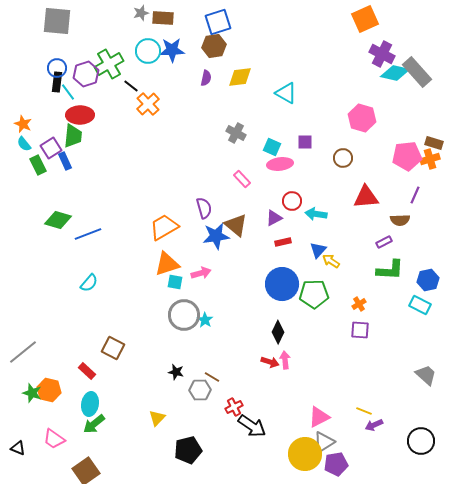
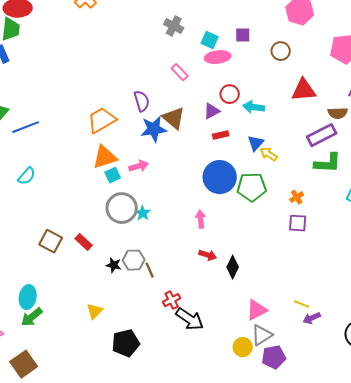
purple rectangle: (384, 242) -> (322, 135), size x1.8
cyan square: (175, 282) -> (113, 175), turned -35
black diamond: (278, 332) -> (233, 267), moved
pink arrow: (285, 360) -> (201, 219), moved
red rectangle: (87, 371) -> (84, 242), moved
brown line: (212, 377) -> (150, 270), turned 35
gray hexagon: (200, 390) -> (134, 260), moved
yellow circle: (305, 454) -> (243, 347), size x0.6

